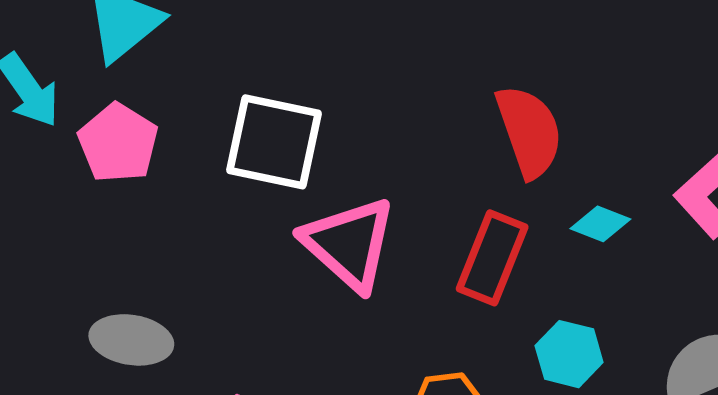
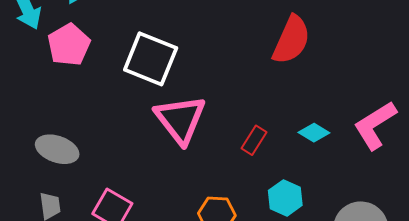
red semicircle: (529, 131) -> (291, 40), moved, turned 33
red rectangle: (492, 258) -> (254, 140), size x0.6

